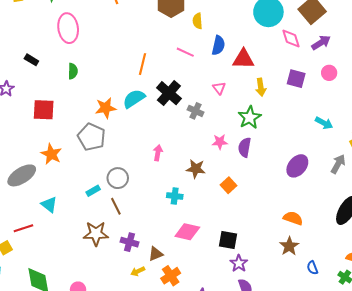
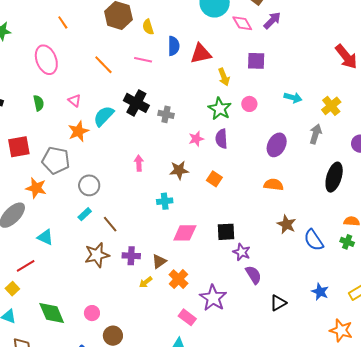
pink ellipse: (68, 28) -> (46, 60), moved
orange line: (142, 64) -> (103, 65), moved, turned -45
pink circle: (329, 73) -> (249, 104), moved
pink triangle: (219, 88) -> (75, 101), moved
gray pentagon: (92, 137) -> (56, 160), moved
gray circle: (118, 178) -> (89, 185), moved
orange semicircle: (293, 218) -> (274, 185), moved
blue semicircle: (312, 268) -> (314, 240), size x1.6

